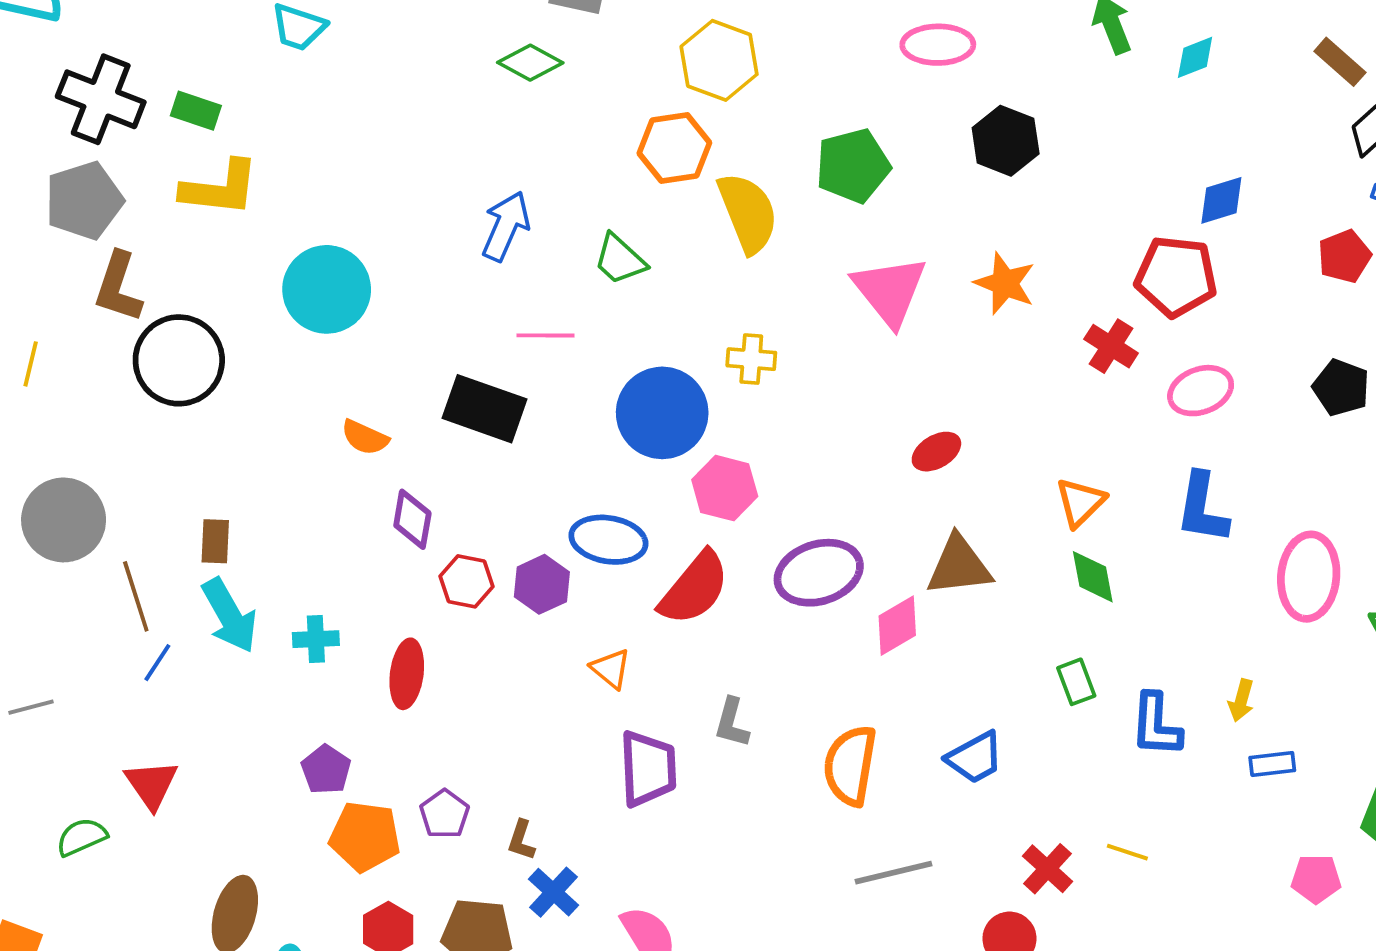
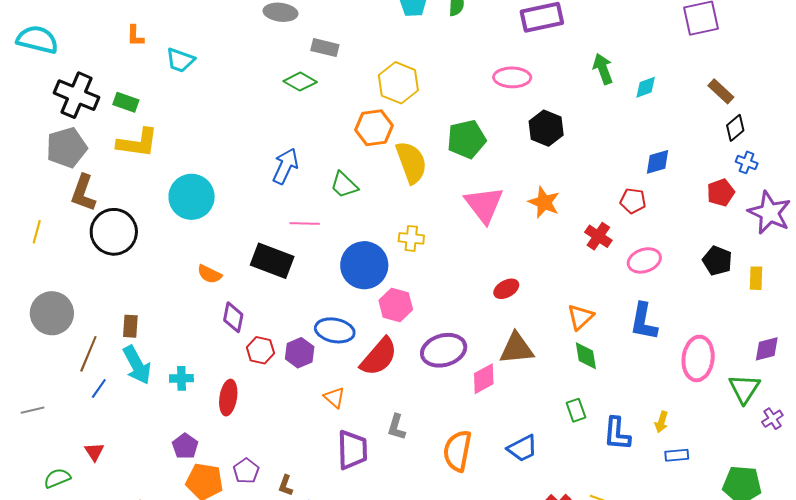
red pentagon: (1176, 276) -> (633, 201), size x0.6
brown line: (136, 596) -> (88, 354), turned 39
red triangle: (152, 784) -> (94, 452), size x0.7

